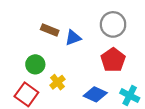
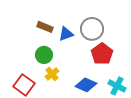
gray circle: (113, 24) -> (92, 29), moved
green circle: (35, 64) -> (44, 55), moved

